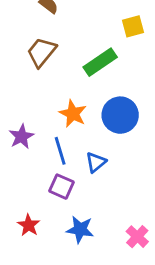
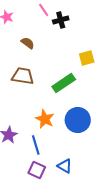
brown trapezoid: (41, 52) -> (23, 76), turned 60
blue triangle: (96, 162) -> (65, 166), moved, turned -49

